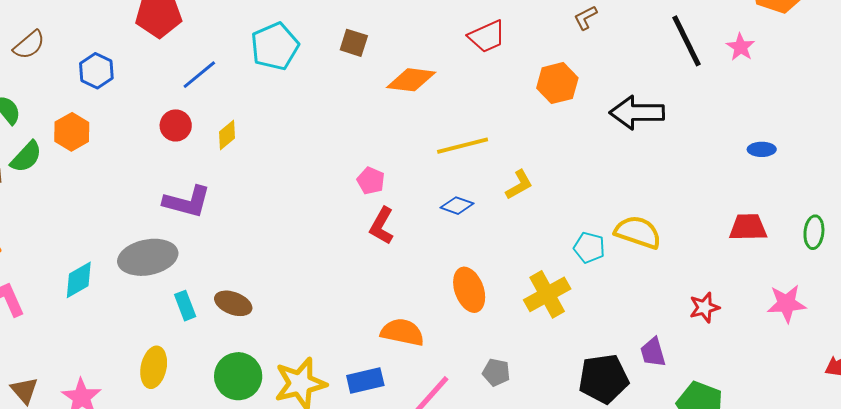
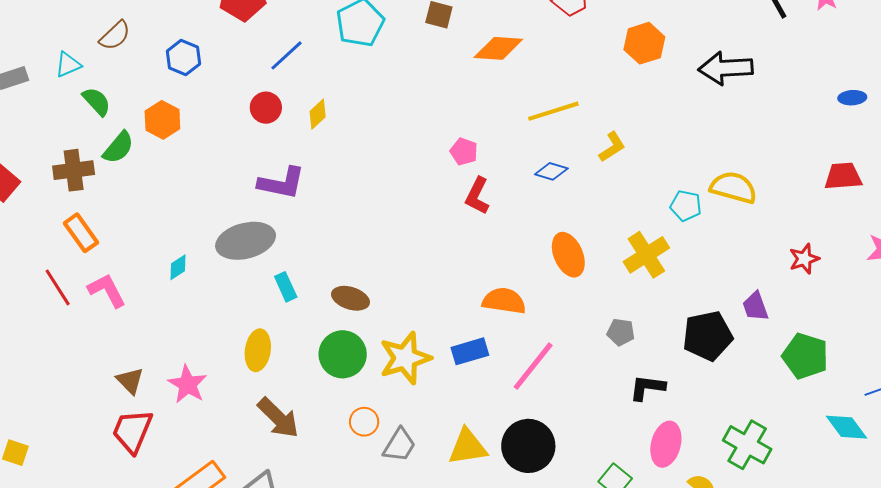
cyan diamond: (79, 280) -> (178, 267), size x0.7
brown ellipse: (233, 303) -> (350, 298), moved
gray pentagon: (496, 372) -> (621, 332), moved

